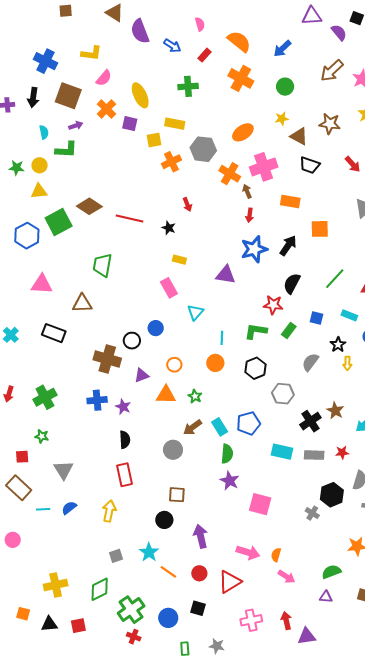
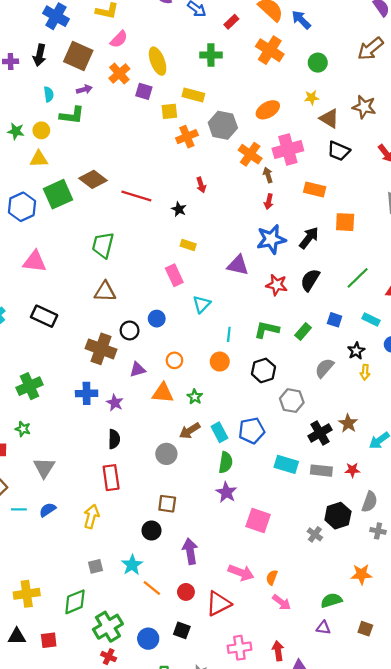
blue arrow: (282, 49) -> (301, 20), moved, turned 84
brown triangle: (82, 303) -> (105, 292), moved
red star: (273, 305) -> (277, 285), moved

